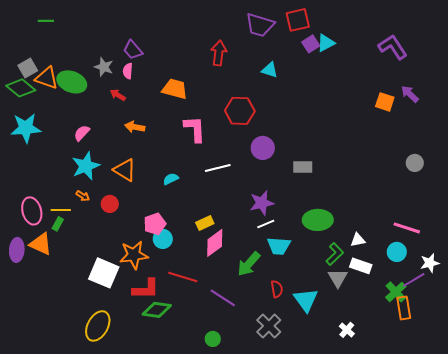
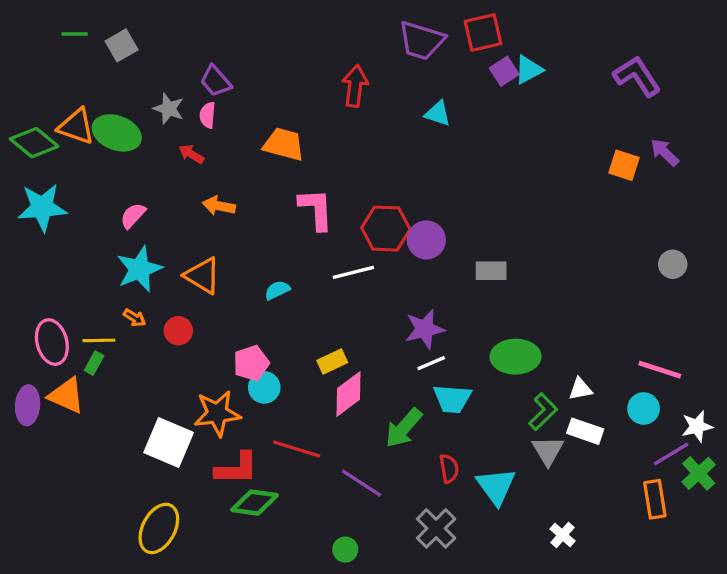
gray square: (28, 68) -> (122, 45), moved
red hexagon: (240, 111) -> (386, 229), moved
green cross: (396, 292) -> (699, 473), moved

